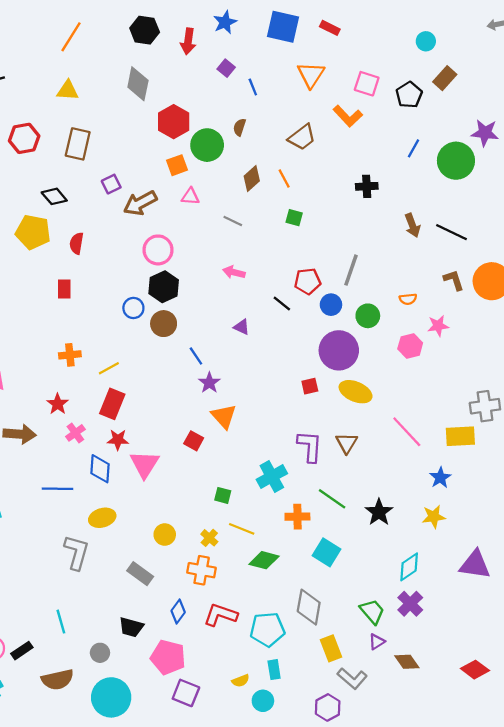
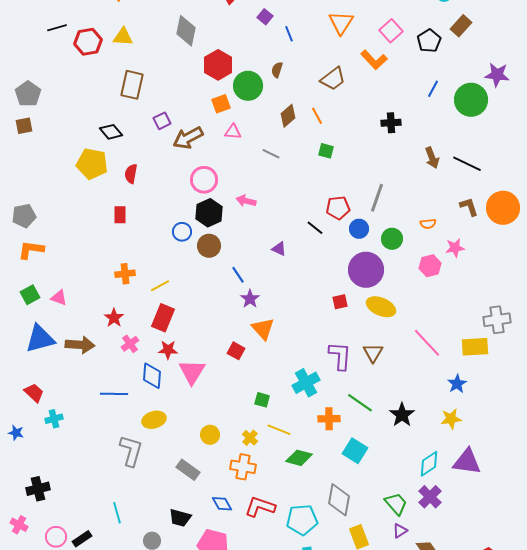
pink square: (367, 84) -> (391, 31), turned 30
red hexagon: (24, 138) -> (88, 42), moved
pink arrow: (234, 272) -> (246, 201), moved
purple triangle: (475, 565) -> (467, 462), moved
blue diamond: (178, 612) -> (222, 504), turned -65

